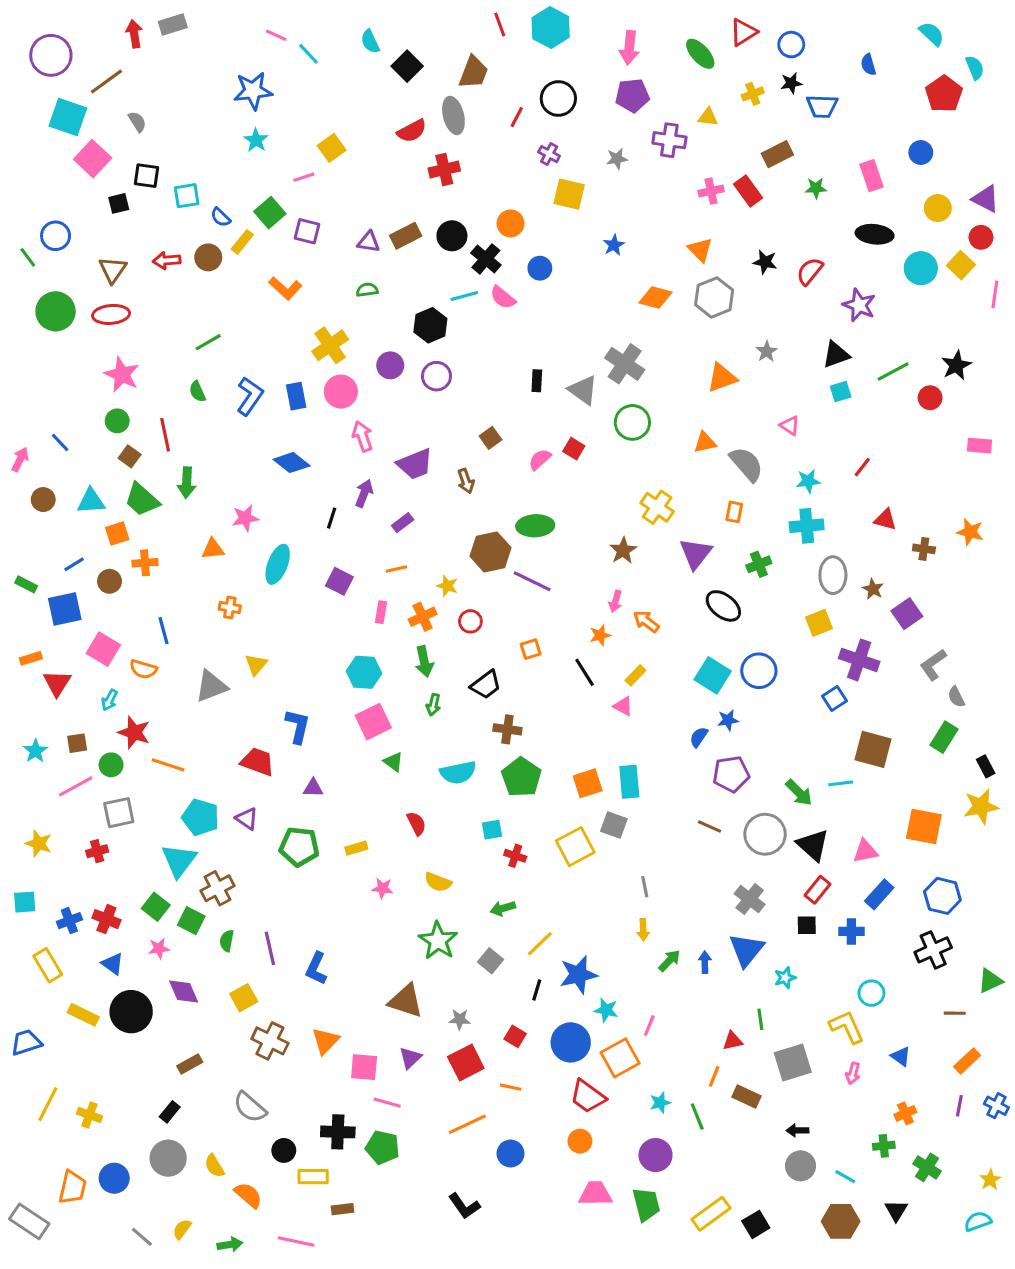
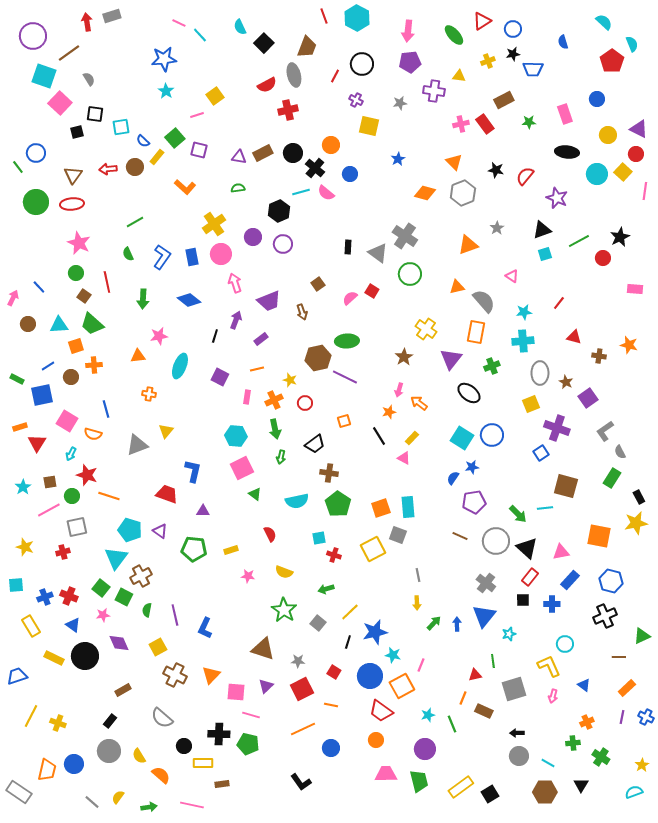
green arrow: (187, 483) -> (143, 299), moved
orange rectangle: (734, 512) -> (476, 332), size x1.6

